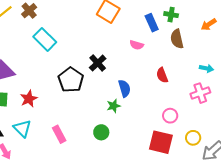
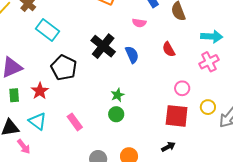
black cross: (98, 63) -> (103, 46), size x1.4
cyan arrow: (207, 68) -> (212, 36), size x1.5
black pentagon: (71, 80) -> (64, 68), moved
blue semicircle: (124, 88) -> (132, 55), moved
green star: (114, 106) -> (118, 95), moved

